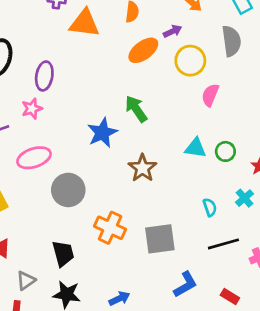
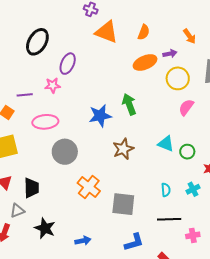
black trapezoid: (63, 254) -> (31, 188), moved

